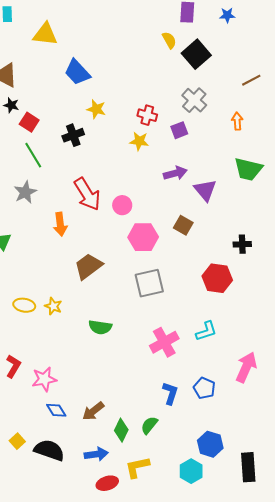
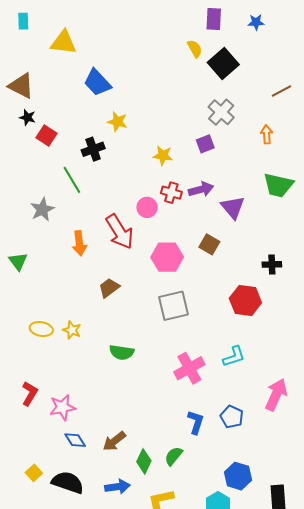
red cross: (147, 115) -> (171, 193), moved
green line: (33, 155) -> (72, 180), moved
red arrow: (87, 194) -> (120, 232), moved
pink circle: (122, 205) -> (147, 207), moved
brown trapezoid: (88, 266) -> (109, 288), size x0.7

